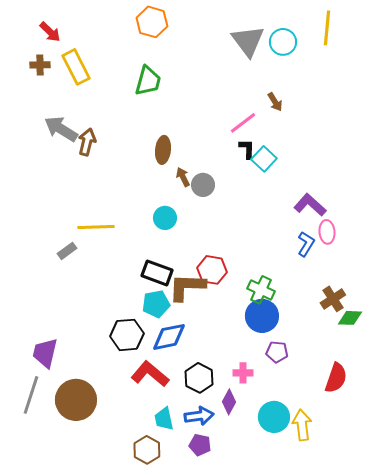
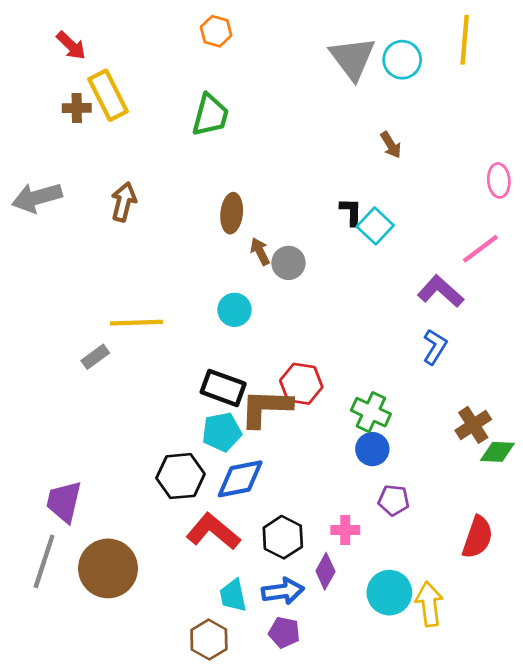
orange hexagon: (152, 22) -> (216, 31), size x0.7
brown cross: (40, 65) -> (77, 108), moved
pink line: (243, 123) -> (480, 249), moved
gray arrow: (61, 129) -> (37, 198), moved, turned -48
pink ellipse: (327, 232) -> (499, 180), moved
blue circle: (262, 316) -> (372, 449), size x0.7

